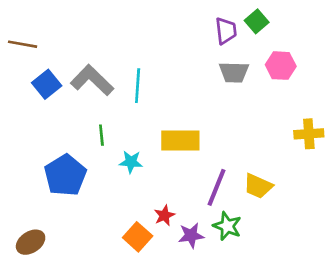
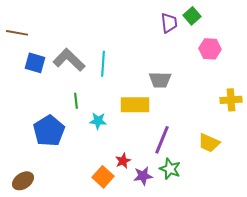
gray trapezoid: (234, 72) -> (160, 80), moved
blue square: (47, 84) -> (35, 63), turned -35
yellow trapezoid: (258, 186) -> (209, 143), moved

